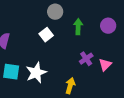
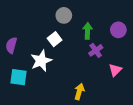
purple cross: (86, 59) -> (96, 50), moved
white star: (36, 73) -> (41, 61), moved

